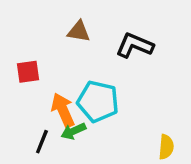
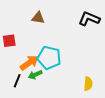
black L-shape: (135, 45) -> (89, 19), moved
orange arrow: (63, 110) -> (29, 63), turned 78

